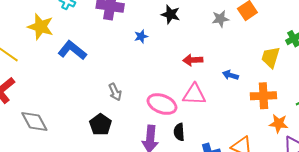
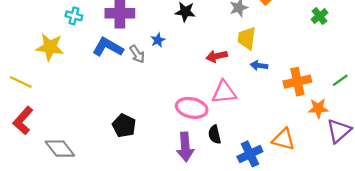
blue L-shape: (72, 50) -> (108, 47), moved
yellow trapezoid: (271, 57) -> (247, 38), moved
gray arrow: (115, 92) -> (137, 54), moved
black pentagon: (100, 125) -> (124, 126), moved

